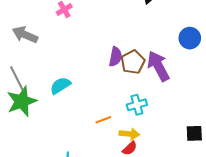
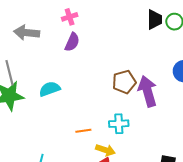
gray arrow: (25, 35) -> (27, 33), turned -30
purple semicircle: (115, 57) -> (72, 42), moved

